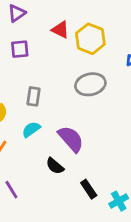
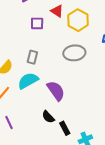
purple square: (20, 49) -> (37, 23), moved
cyan semicircle: (31, 129) -> (28, 81), size x1.5
black semicircle: (55, 166) -> (48, 117), moved

